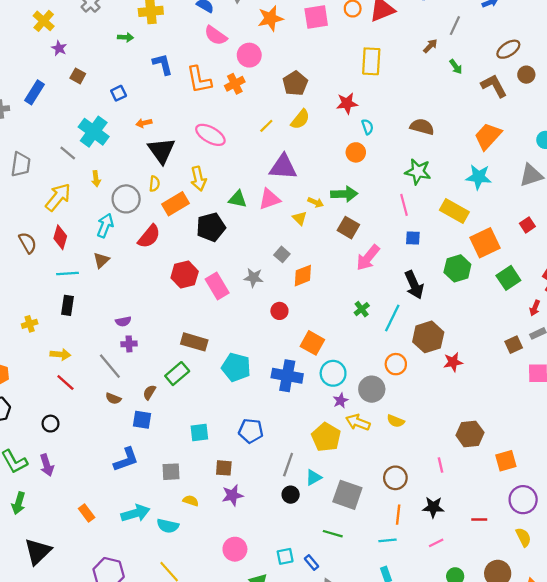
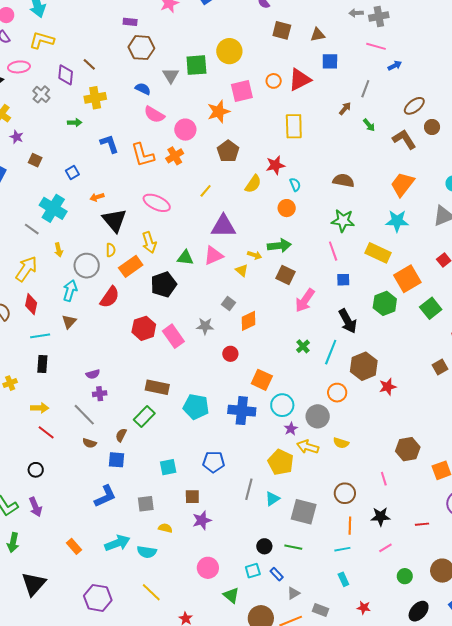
orange star: (270, 18) -> (219, 112), moved
yellow semicircle: (300, 119) -> (253, 184), moved
black circle: (291, 495) -> (264, 546), moved

